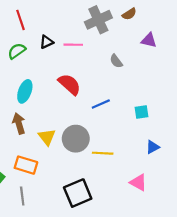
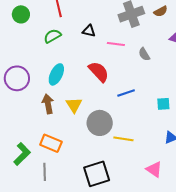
black triangle: (46, 42) -> (89, 31), moved, turned 32
pink line: (73, 45) -> (116, 44), moved
yellow triangle: (47, 137) -> (74, 105), moved

